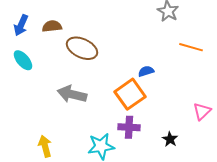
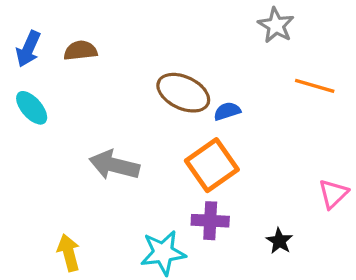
brown ellipse: (82, 48) -> (183, 93), moved
blue semicircle: (146, 71) -> (227, 111), moved

